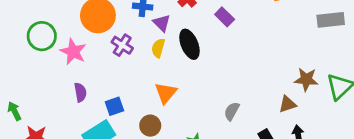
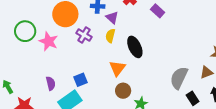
black ellipse: (189, 44) -> (135, 47), moved
purple semicircle: (80, 92) -> (51, 83), moved
gray semicircle: (232, 111) -> (179, 78), moved, size x1.6
brown circle: (150, 126) -> (123, 91), moved

